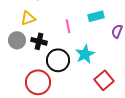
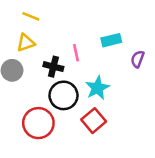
black cross: (39, 41) -> (53, 67), moved
red square: (104, 80) -> (94, 121), moved

